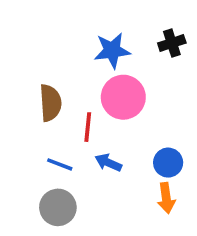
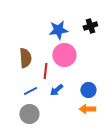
blue arrow: (108, 163) -> (56, 90), turned -64
blue line: (60, 164) -> (30, 91), turned -48
orange arrow: (166, 198) -> (87, 109), turned 98

